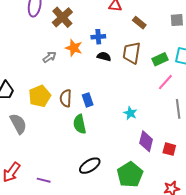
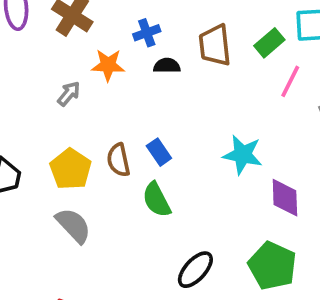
cyan star: (130, 113) -> (243, 155), size x1.5
gray semicircle: (18, 124) -> (73, 225), moved

